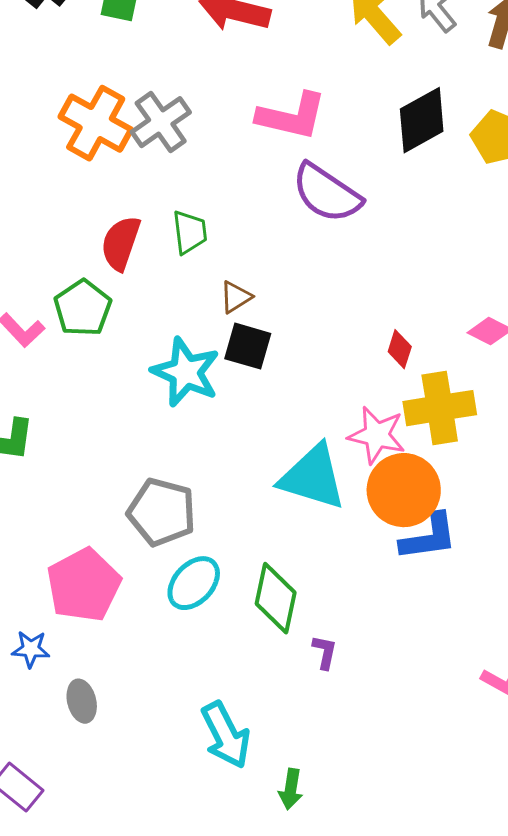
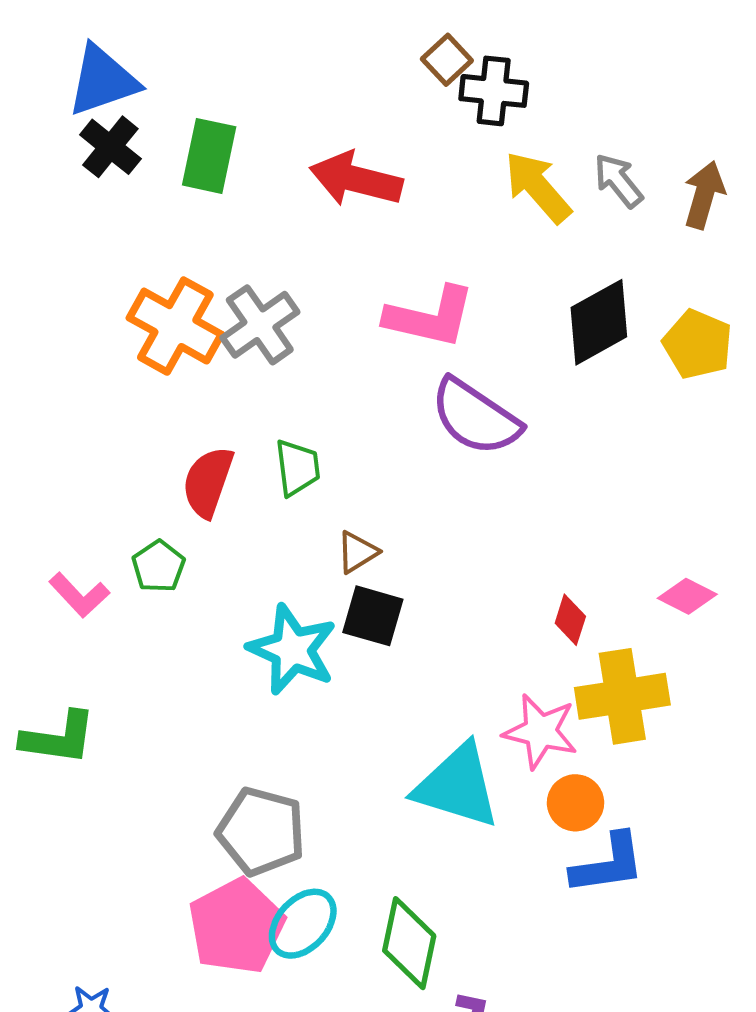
green pentagon: (83, 308) -> (158, 566), size x0.7
orange circle: (404, 490) -> (576, 803), size x0.6
pink pentagon: (84, 585) -> (236, 926), moved

